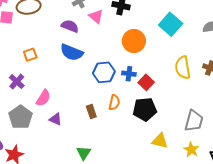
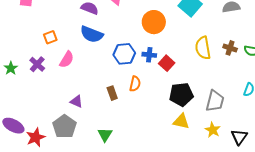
pink semicircle: (43, 98) -> (67, 59), moved
black pentagon: (145, 109) -> (181, 94), moved
gray pentagon: (21, 117) -> (64, 127), moved

